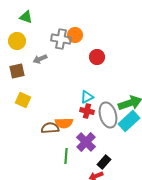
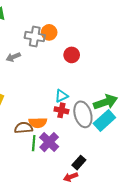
purple cross: (86, 142) -> (49, 142), moved
green line: (66, 156) -> (34, 143), moved

